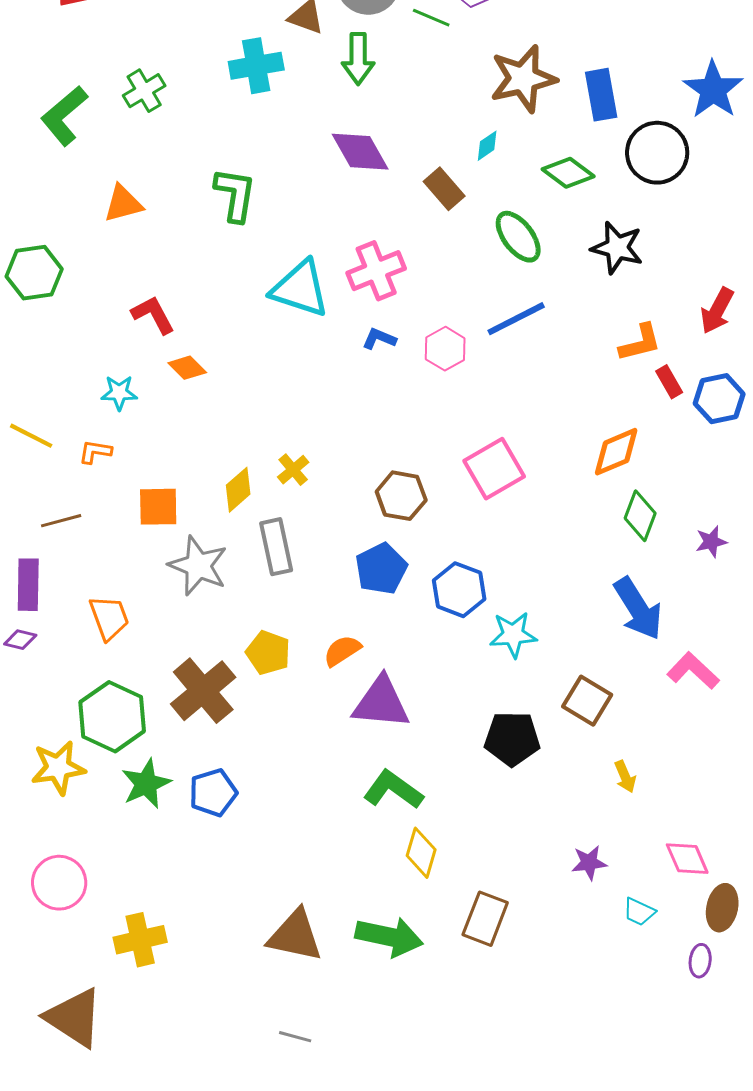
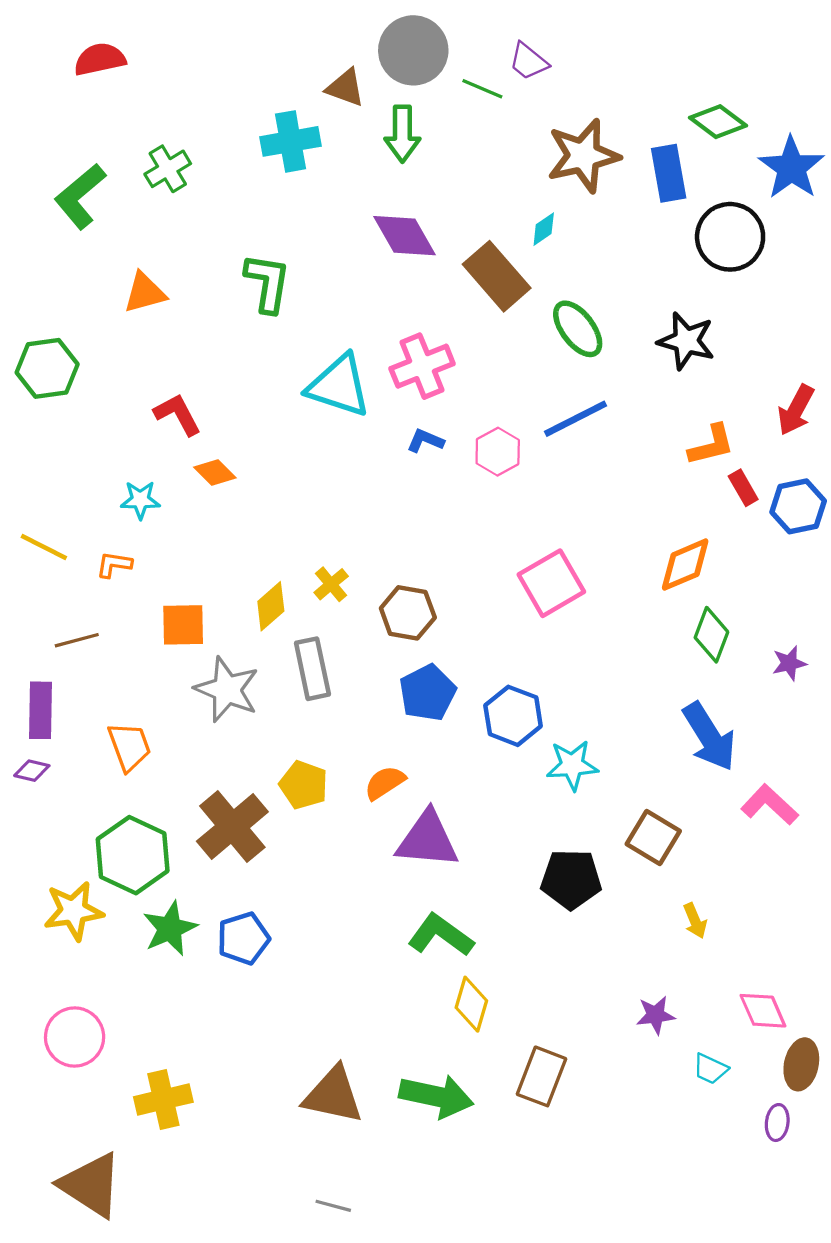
green diamond: (568, 173) -> (718, 122), moved
brown rectangle: (444, 189) -> (497, 276), size x1.5
brown hexagon: (401, 496) -> (408, 613), moved

